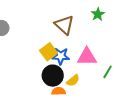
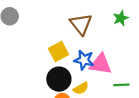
blue star: (61, 56) -> (84, 60), moved
green line: (108, 72) -> (121, 85), turned 48

